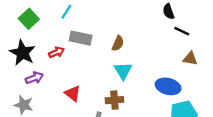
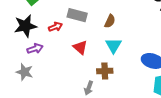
black star: (22, 53) -> (25, 26), turned 30
red triangle: (73, 93) -> (80, 47), moved

